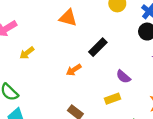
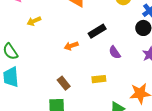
purple semicircle: (123, 77) -> (115, 52), moved

